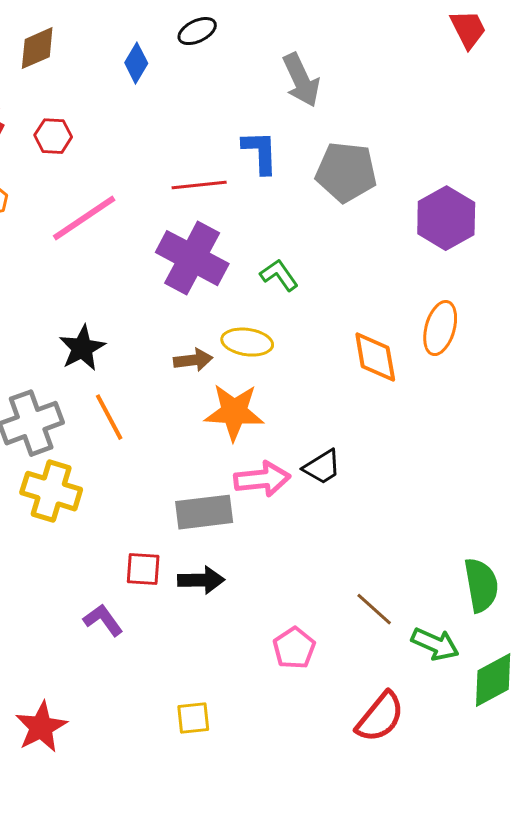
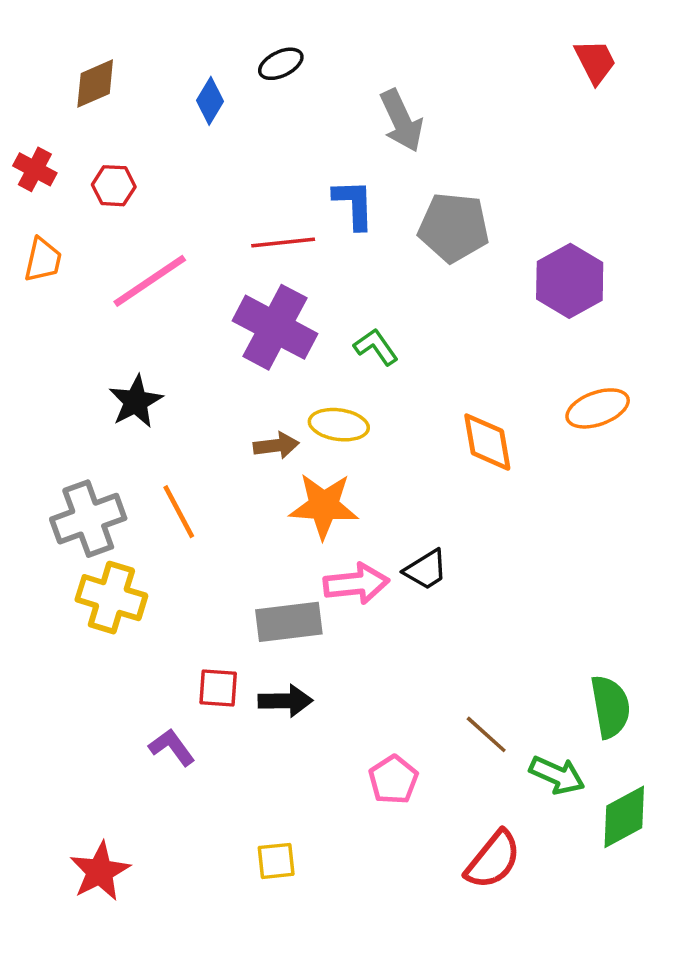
orange ellipse: (440, 328) -> (598, 408), moved, turned 54
black star: (82, 348) -> (136, 401), moved

